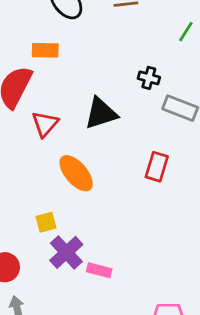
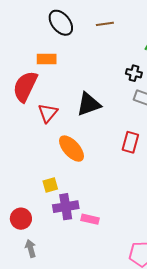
black cross: (149, 78) -> (134, 73), moved
purple cross: (66, 252) -> (66, 207), turned 35

